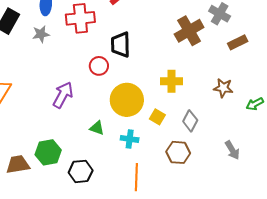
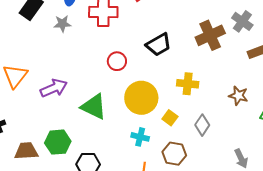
black trapezoid: (121, 45) -> (159, 45), moved, turned -124
purple arrow: (63, 95) -> (54, 88), moved, turned 32
green triangle: (97, 128) -> (94, 107), moved, size x1.8
brown hexagon: (178, 152) -> (174, 154), moved

